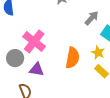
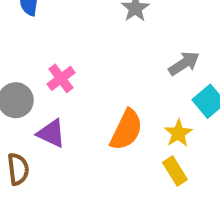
pink cross: (34, 42) -> (61, 78), size x0.6

